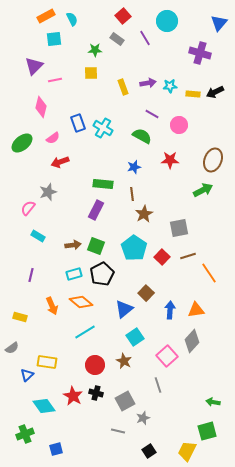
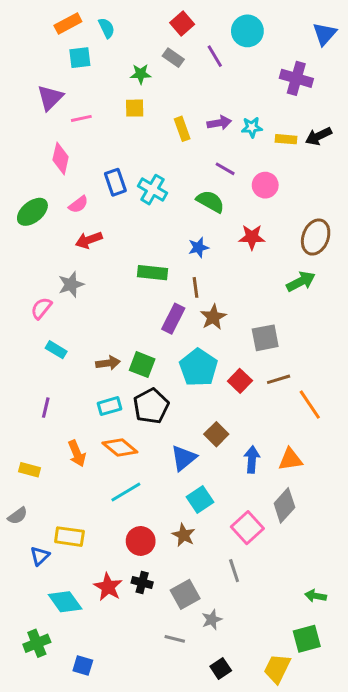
purple rectangle: (96, 210) -> (173, 319), moved
blue square: (56, 449) -> (83, 666), turned 32

